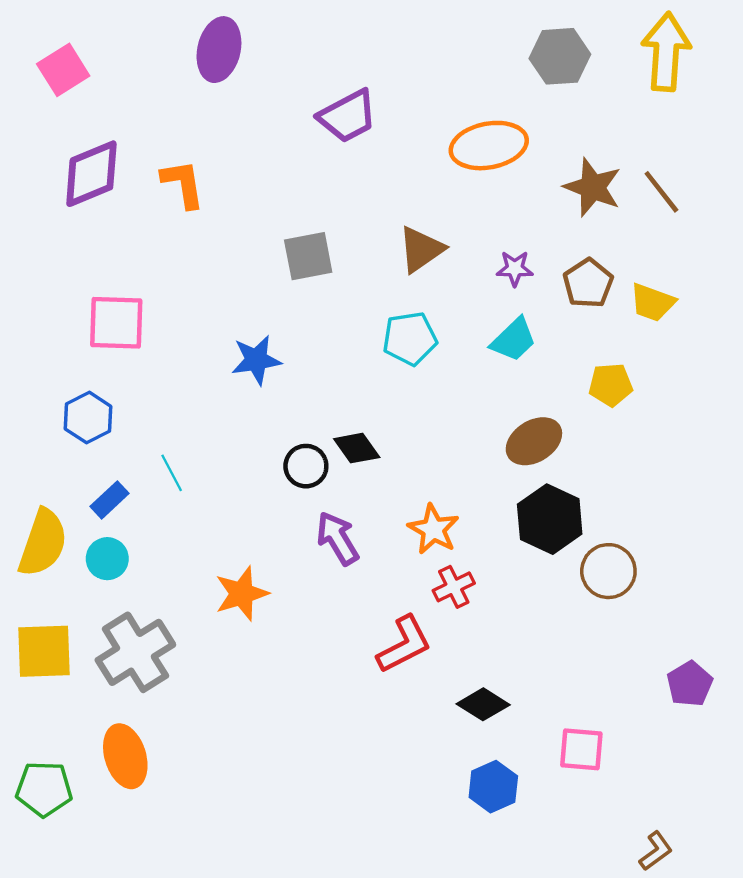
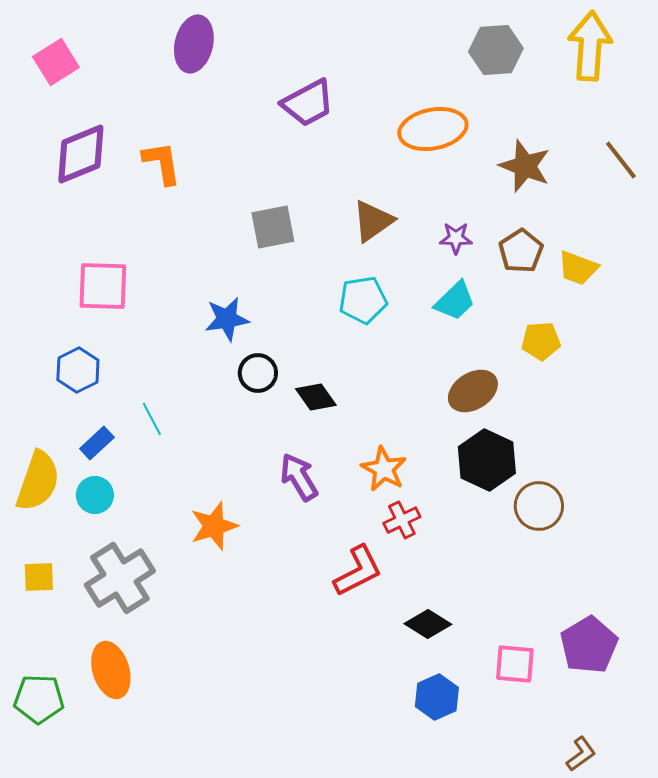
brown line: (661, 192) -> (621, 160), moved
black circle: (306, 466) -> (258, 373), moved
yellow square: (44, 651) -> (39, 577), size x0.6
purple pentagon: (690, 684) -> (589, 645), moved, size x1.4

